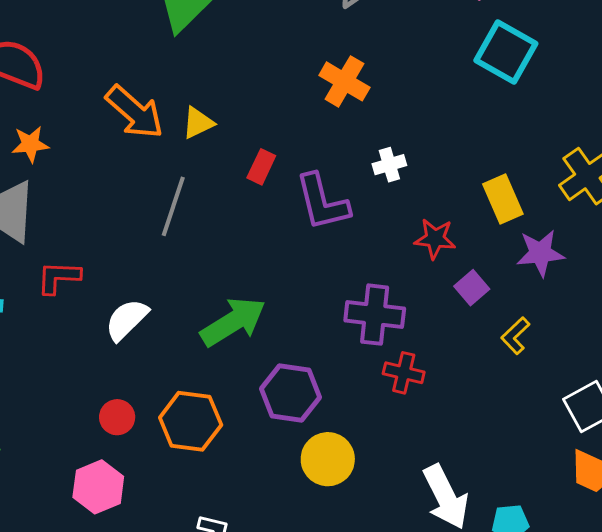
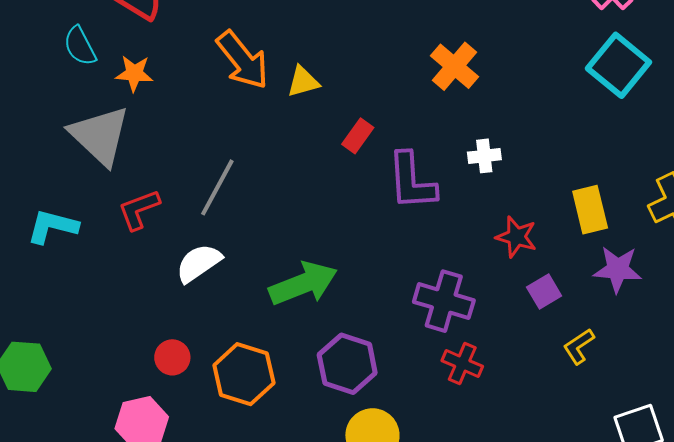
gray line: (173, 206) -> (217, 187), moved
red L-shape: (59, 277) -> (139, 210), turned -33

